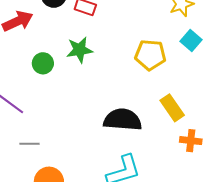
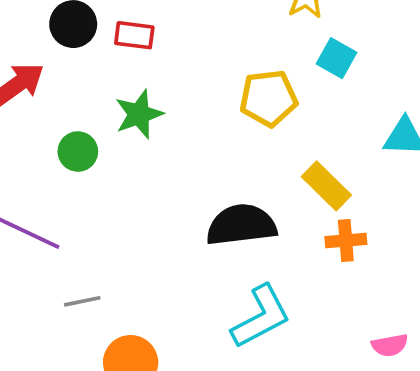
orange cross: (191, 141) -> (346, 240), moved

